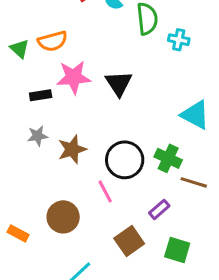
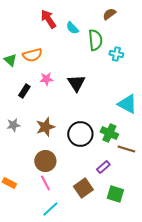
pink star: (74, 77) -> (46, 79), size x0.6
black rectangle: (41, 95) -> (24, 91), turned -48
gray star: (38, 136) -> (13, 125), moved
pink line: (105, 191) -> (45, 183), moved
brown circle: (63, 217) -> (45, 161), moved

